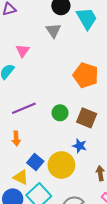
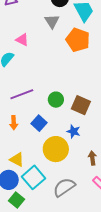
pink triangle: (23, 51) -> (22, 40), turned -40
orange pentagon: (86, 75) -> (78, 40), moved
blue square: (35, 162) -> (39, 123), moved

